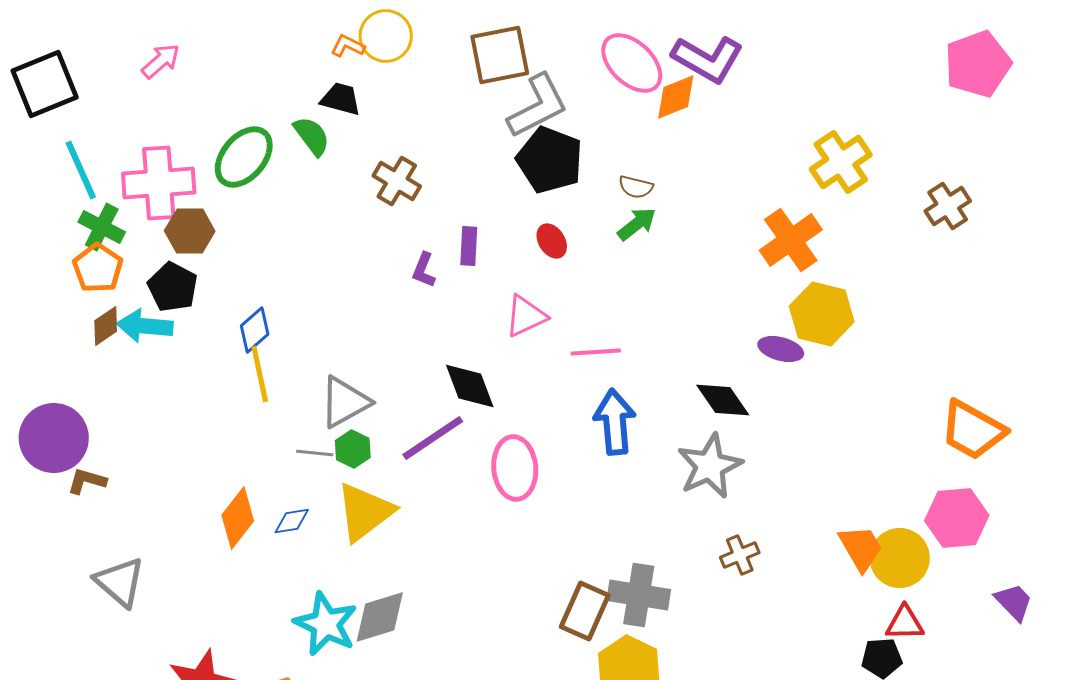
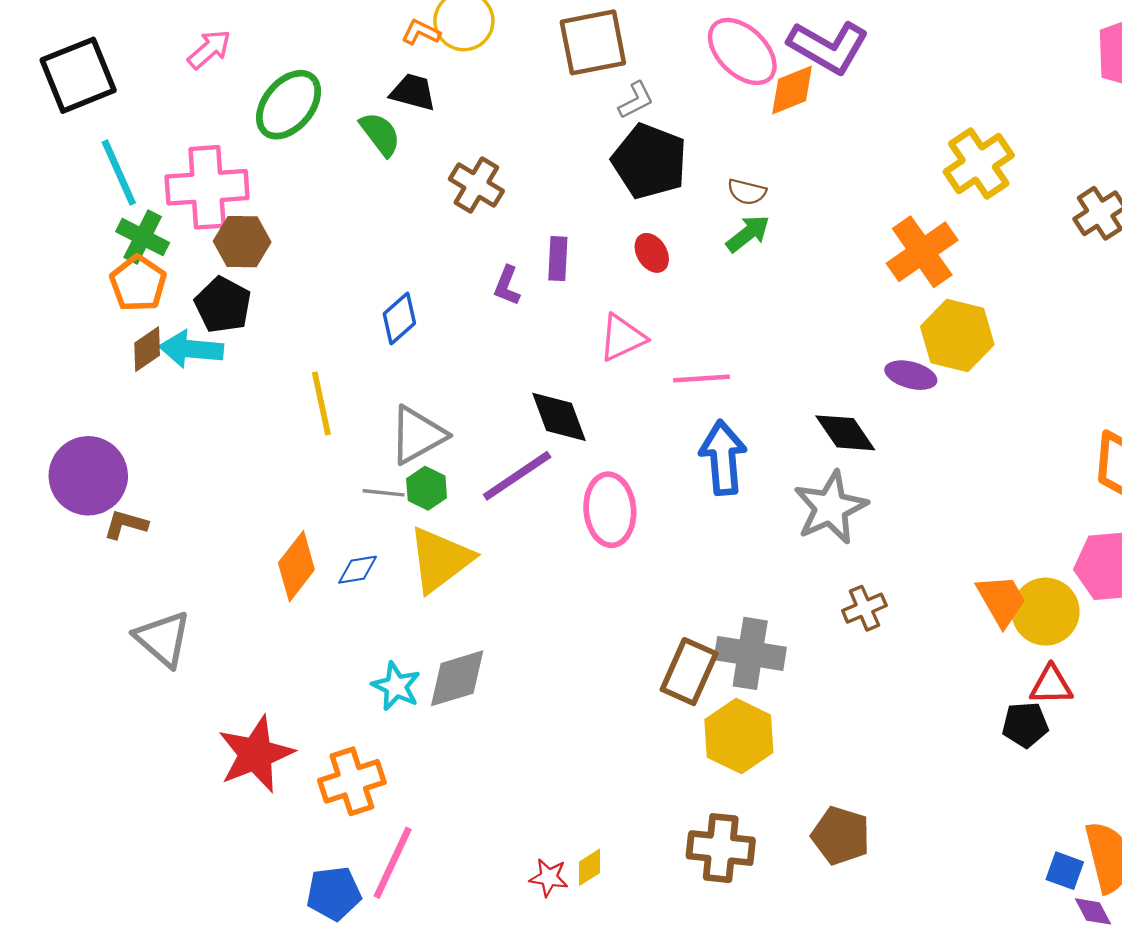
gray L-shape: (538, 106) -> (636, 100), size x0.5
green ellipse: (244, 157) -> (289, 105), moved
blue diamond: (255, 330) -> (399, 319), moved
cyan star: (326, 624) -> (396, 686), size x0.7

